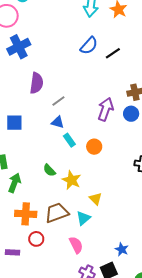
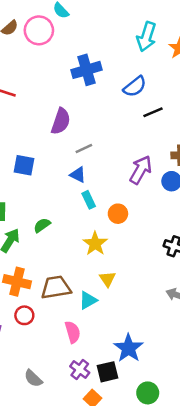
blue cross: (19, 47) -> (87, 70), moved
black line: (113, 53) -> (153, 112), moved
green semicircle: (49, 170) -> (42, 225), moved, turned 88
yellow star: (71, 180) -> (95, 244), moved
blue star: (122, 249) -> (129, 348), size x1.6

